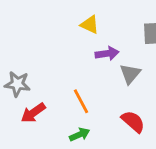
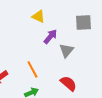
purple arrow: (107, 54) -> (50, 36), turned -42

